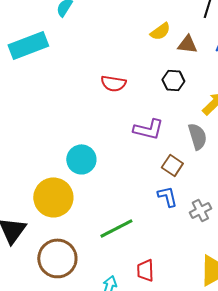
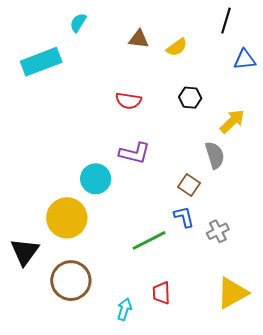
brown triangle: (187, 44) -> (139, 39), moved
purple L-shape: (148, 129) -> (135, 153), moved
green line: (116, 228) -> (149, 240), moved

